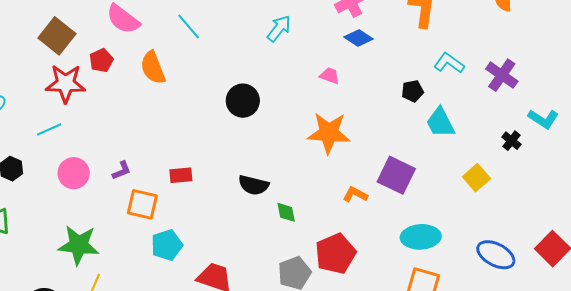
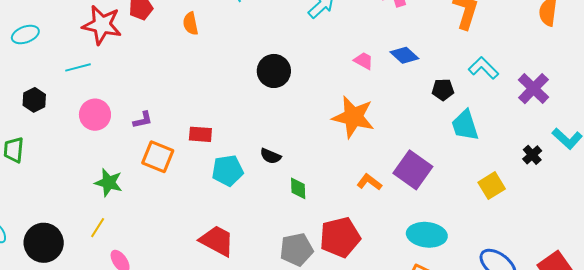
blue diamond: (358, 38) -> (404, 55), moved
orange semicircle: (153, 68) -> (191, 24), size x0.7
black semicircle: (254, 185) -> (271, 156), size x0.7
green star: (79, 245) -> (109, 183), moved, size x0.7
cyan pentagon: (167, 245) -> (228, 171), moved

